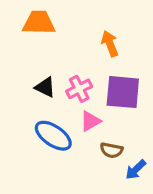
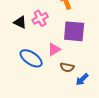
black triangle: (45, 87) -> (20, 22), moved
pink cross: (79, 89) -> (40, 18), moved

